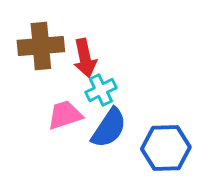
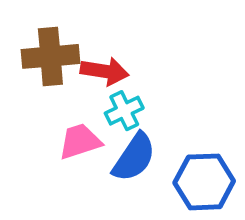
red arrow: (85, 58) -> (105, 71), turned -69

